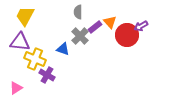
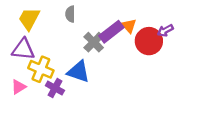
gray semicircle: (78, 12) -> (70, 14), moved
purple rectangle: (95, 27) -> (111, 32), size x1.5
blue triangle: (63, 49) -> (78, 72), moved, size x1.5
pink triangle: (16, 88) -> (19, 87), moved

